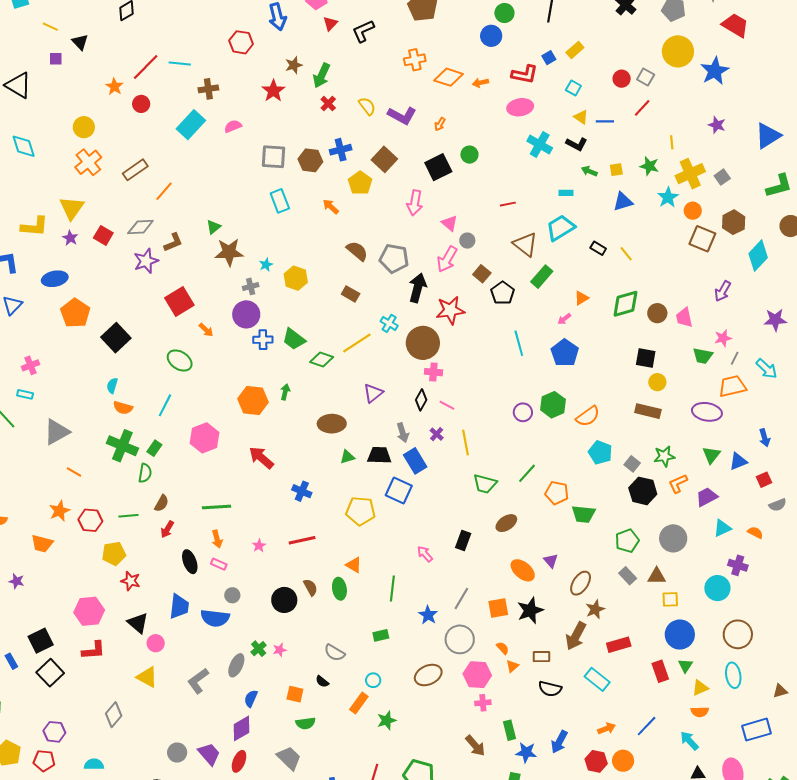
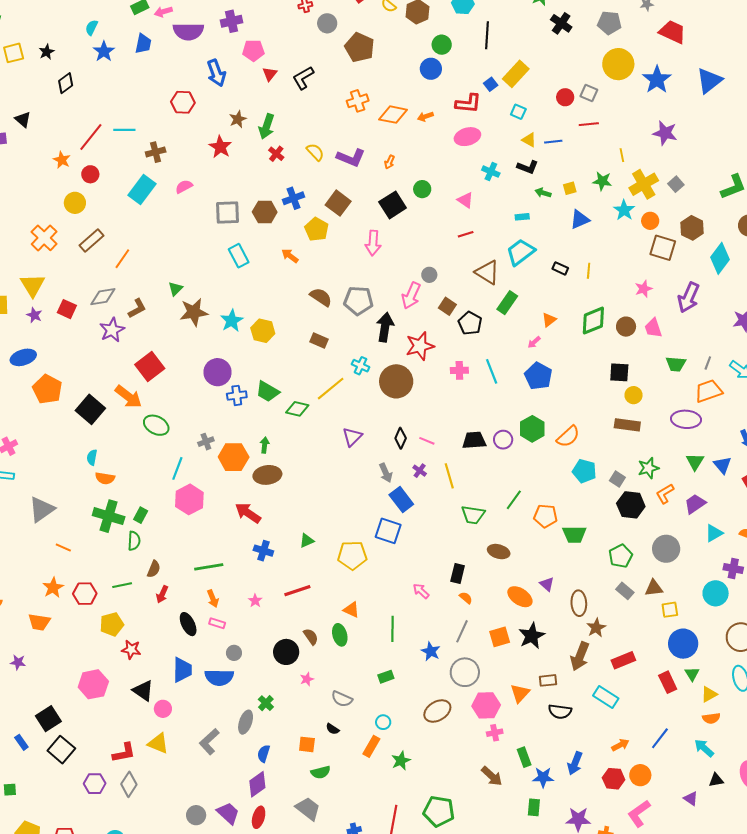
yellow rectangle: (575, 50) -> (516, 74), size x1.5
red line: (642, 108) -> (589, 124), turned 48
purple star: (717, 125) -> (665, 133), size x1.4
yellow circle: (84, 127) -> (75, 203), moved
blue triangle: (768, 136) -> (709, 81), moved
cyan cross: (540, 145) -> (491, 172), size x0.7
pink triangle: (450, 223) -> (465, 200), moved
yellow line: (626, 254) -> (589, 271), turned 49
cyan star: (266, 265) -> (232, 321), size x1.6
gray cross: (251, 286) -> (206, 442), moved
purple arrow: (723, 291) -> (689, 298), size x1.4
orange arrow: (206, 330) -> (128, 397), moved, size x1.8
pink star: (723, 338) -> (644, 289), moved
pink cross: (433, 372) -> (459, 370), moved
cyan line: (165, 405) -> (177, 468), moved
brown ellipse: (332, 424) -> (267, 475), moved
black trapezoid: (379, 455) -> (474, 440), moved
green triangle: (347, 457) -> (307, 541), moved
blue triangle: (738, 461) -> (722, 465), turned -42
blue cross: (302, 491) -> (263, 551), moved
brown ellipse: (506, 523) -> (499, 552), turned 55
brown ellipse: (581, 583) -> (579, 603), turned -30
orange semicircle: (503, 648) -> (466, 598), moved
red L-shape: (94, 650) -> (124, 753), moved
pink star: (280, 650) -> (307, 679), moved
orange triangle: (512, 666) -> (520, 693), size x1.5
purple hexagon: (54, 732) -> (95, 784), moved

